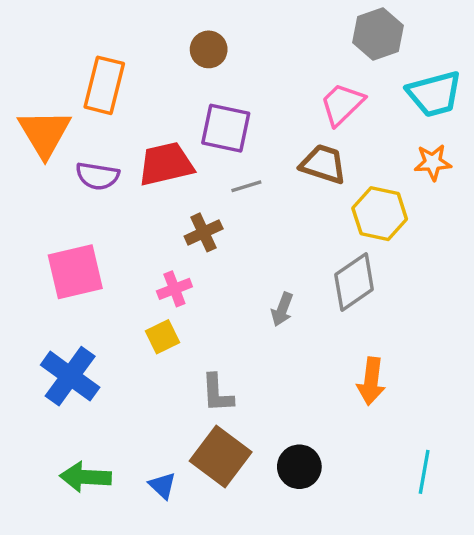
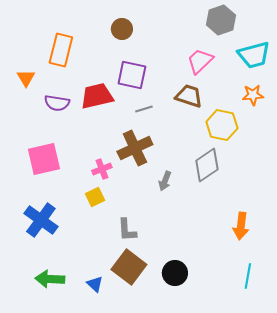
orange triangle: (44, 133) -> (26, 78), size x0.6
brown cross: (204, 232) -> (135, 148), moved, size x1.6
orange arrow: (371, 381) -> (241, 226), moved

